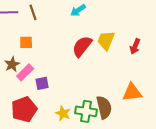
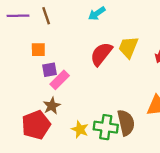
brown star: (12, 64) -> (52, 106), moved
pink rectangle: (25, 72) -> (60, 80), moved
purple square: (42, 83) -> (50, 70), moved

